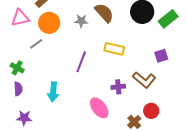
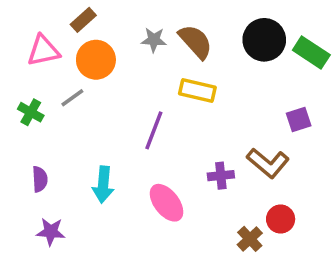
green rectangle: (168, 19) -> (311, 52), turned 72
gray star: (81, 21) -> (154, 40), moved
yellow rectangle: (114, 49) -> (197, 91), moved
green cross: (17, 68) -> (31, 112), moved
pink ellipse: (99, 108) -> (167, 203), moved

